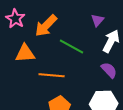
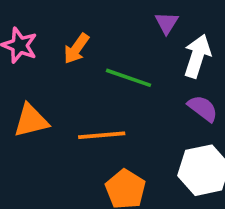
orange arrow: (46, 26) -> (76, 49), size x0.7
orange triangle: (25, 53) -> (31, 121), moved

